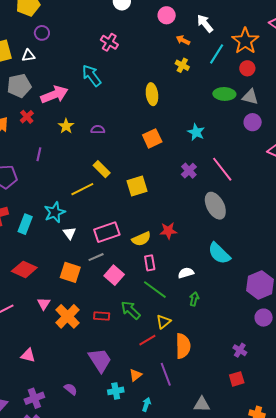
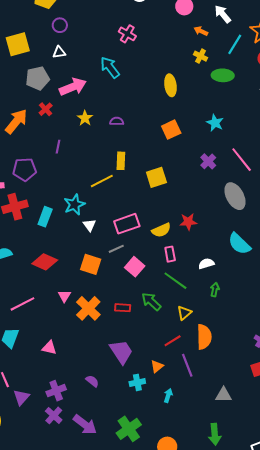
white triangle: (28, 56) -> (59, 52), moved
green ellipse: (224, 94) -> (223, 75), moved
yellow rectangle: (102, 169) -> (121, 161), turned 48
red line: (147, 340) -> (173, 341), moved

